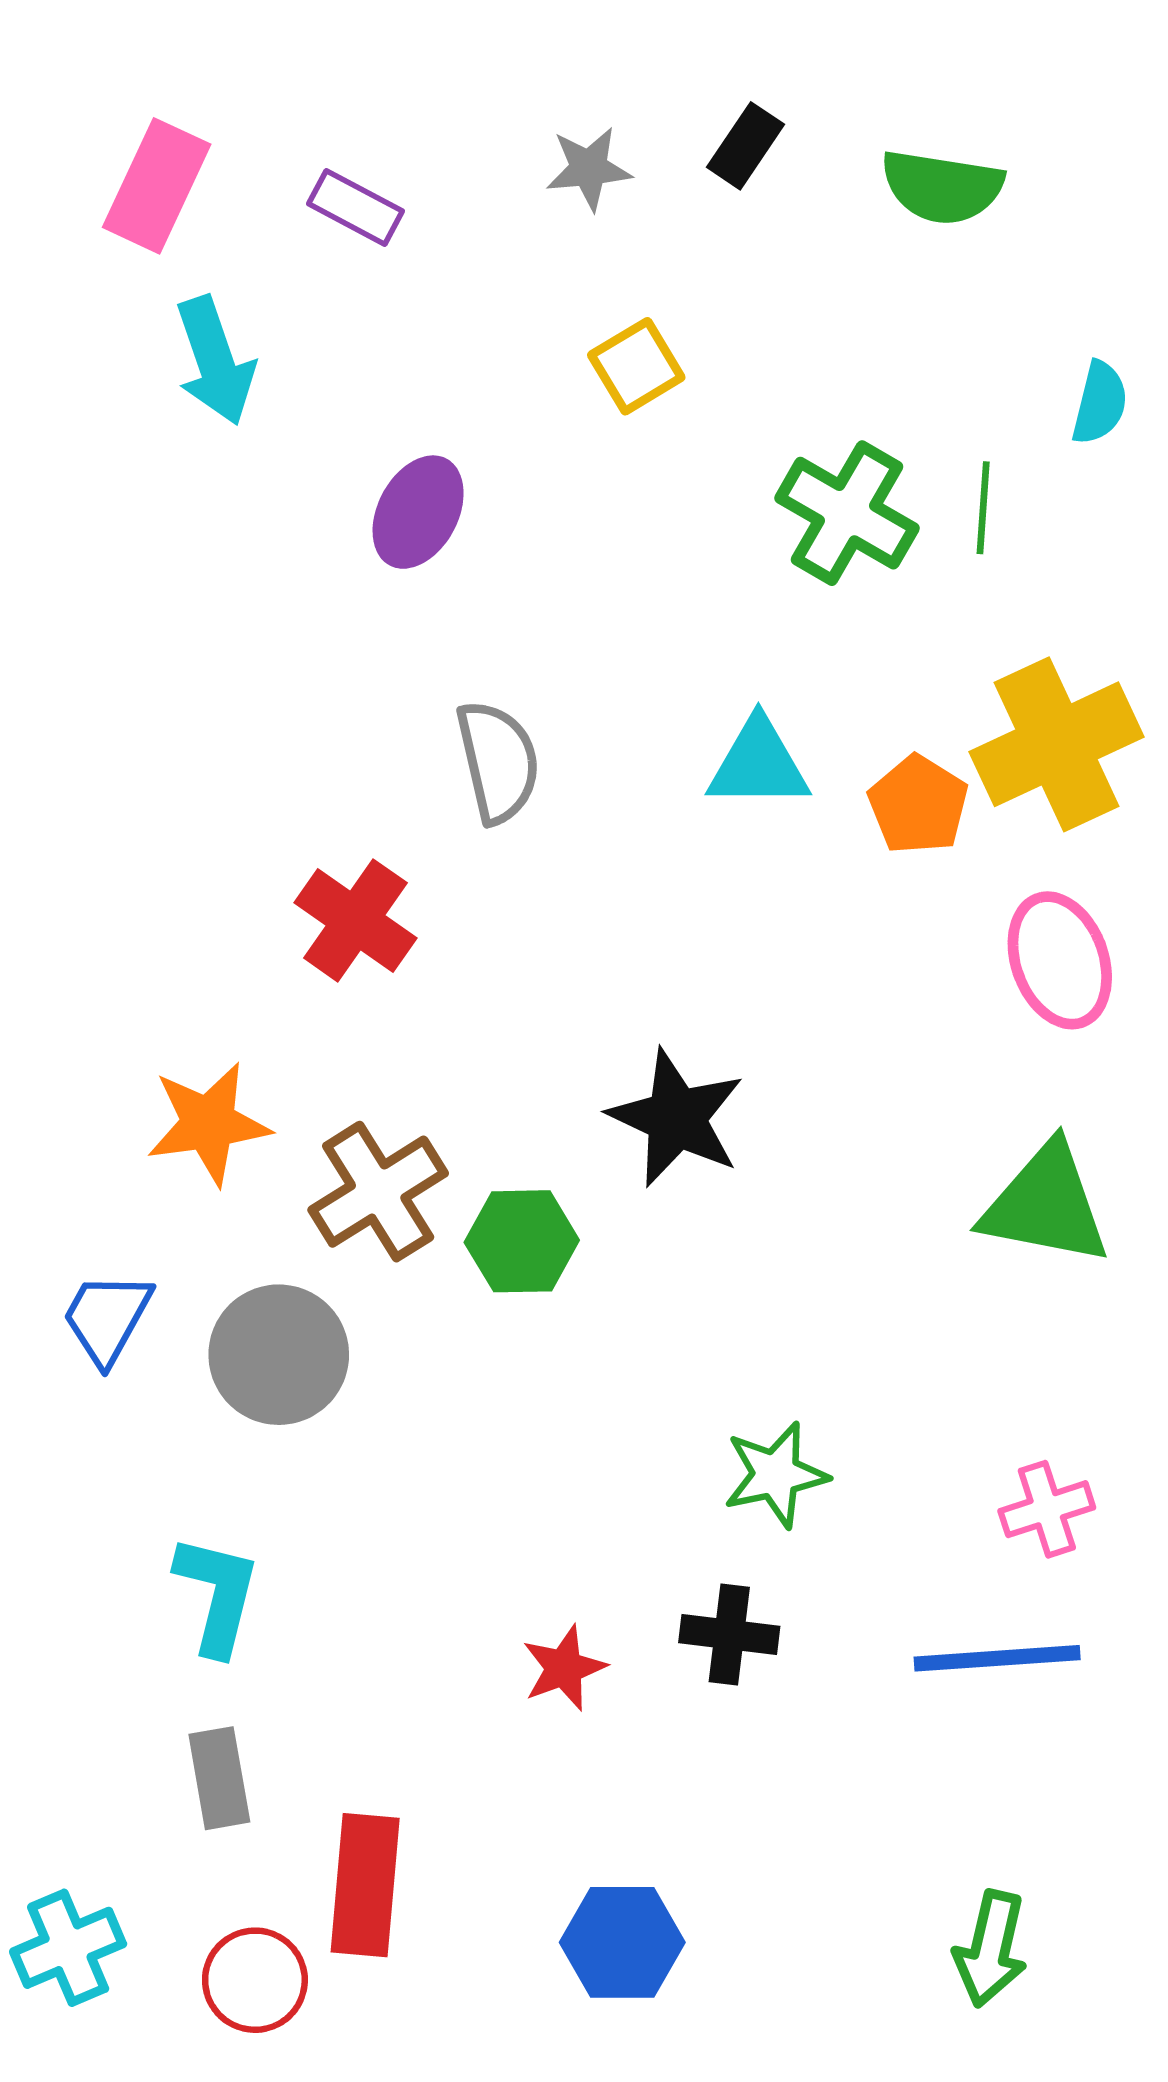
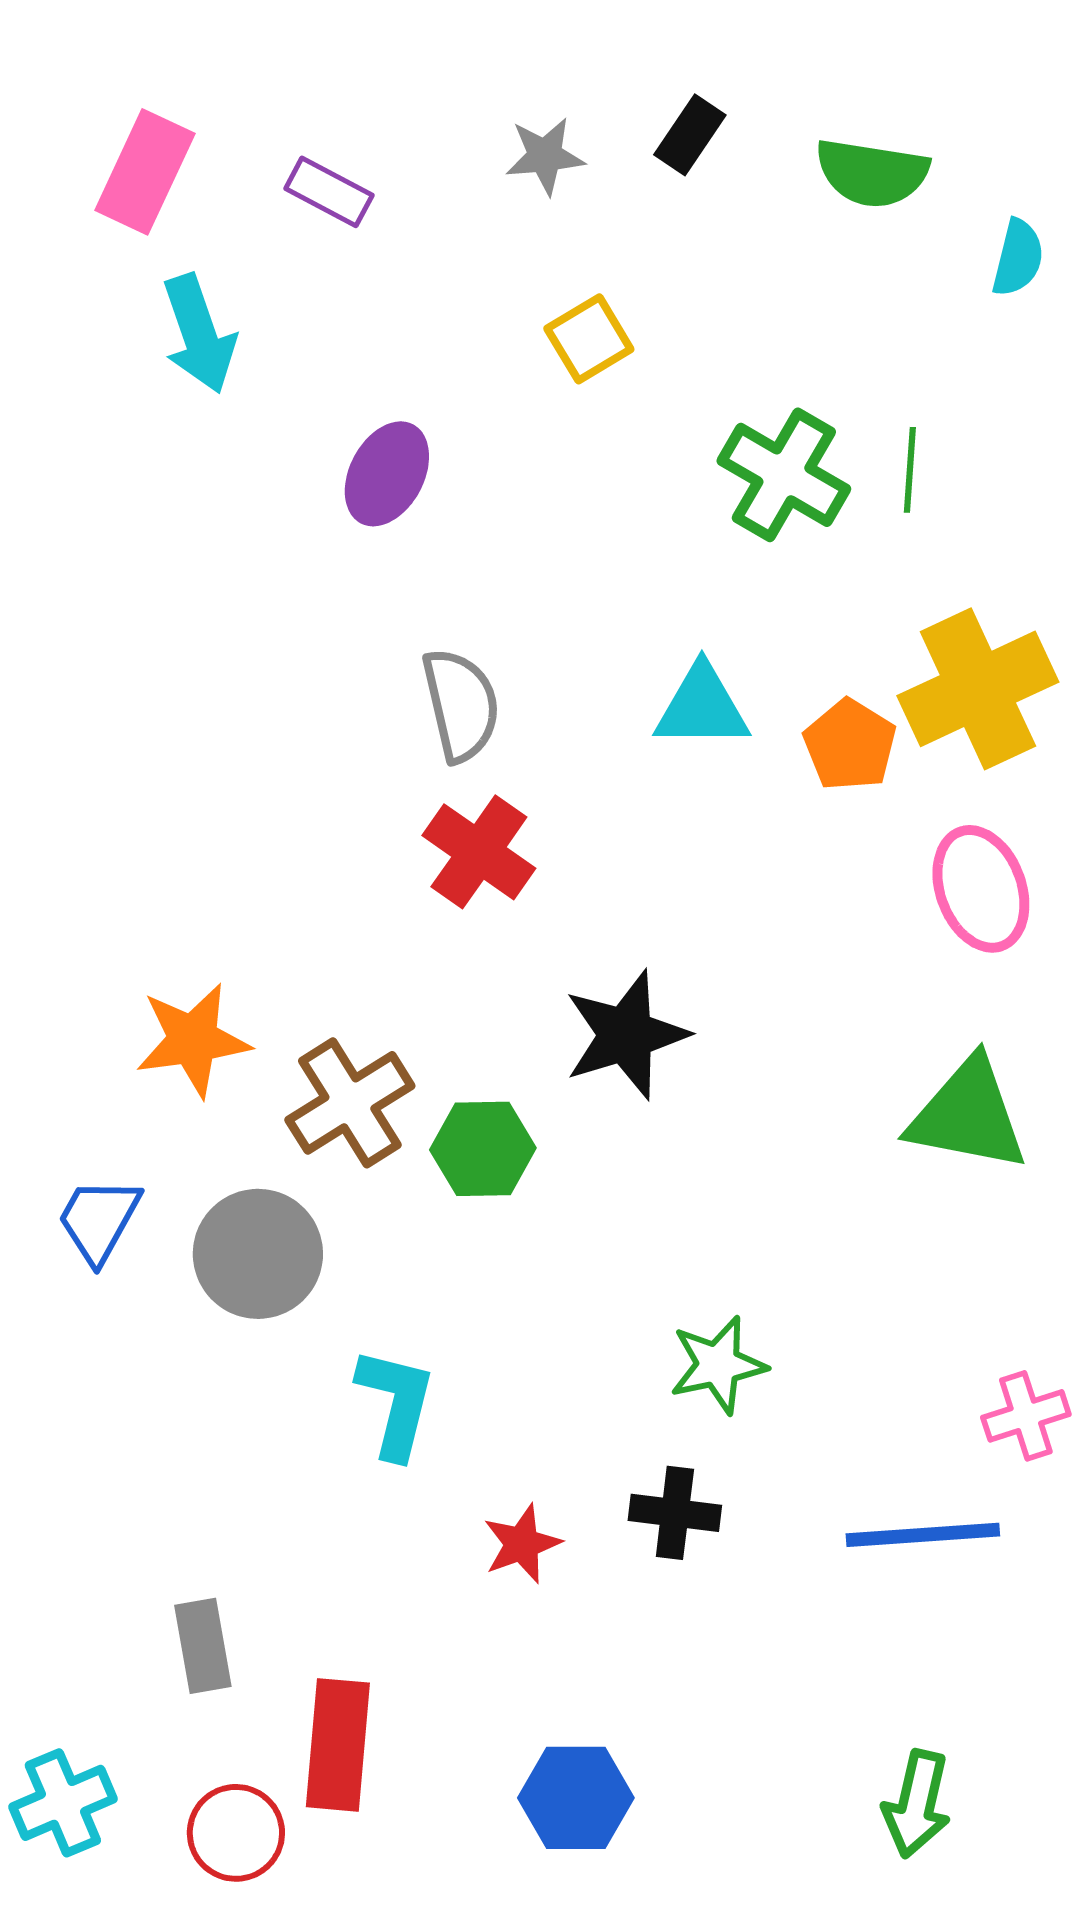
cyan semicircle: (1100, 403) -> (1018, 258), moved
red cross: (355, 920) -> (479, 852), moved
black star: (676, 1118) -> (626, 1035), turned 30
pink cross: (1047, 1509) -> (1026, 1416), moved
cyan L-shape: (217, 1595) -> (396, 1403), moved

